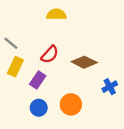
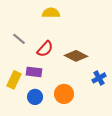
gray line: (11, 43) -> (19, 39), moved
yellow rectangle: (15, 67) -> (14, 80), moved
purple rectangle: (38, 80) -> (34, 72), turned 63

